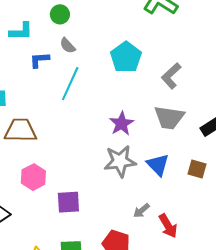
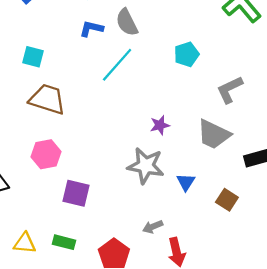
gray semicircle: (68, 46) -> (127, 22), size x1.4
cyan pentagon: (126, 57) -> (187, 54), size x0.7
purple star: (122, 124) -> (160, 125), size x0.7
blue triangle: (158, 165) -> (186, 182), size x0.7

